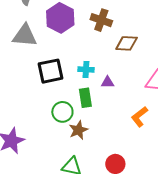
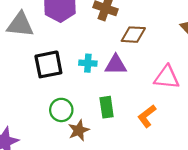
purple triangle: (108, 82) -> (116, 65), moved, size x1.5
green rectangle: (85, 98) -> (107, 107), moved

